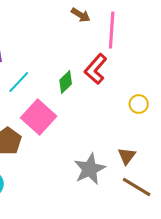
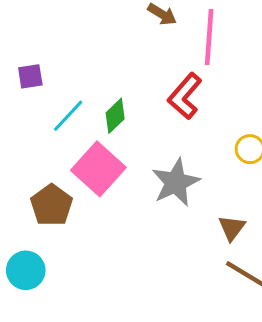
green diamond: (66, 82) -> (115, 116), moved
gray star: (90, 169) -> (176, 182), moved

